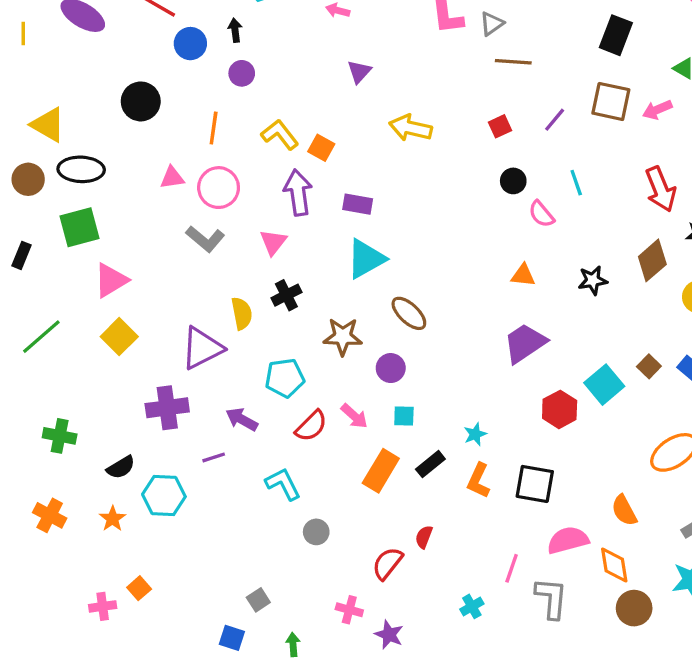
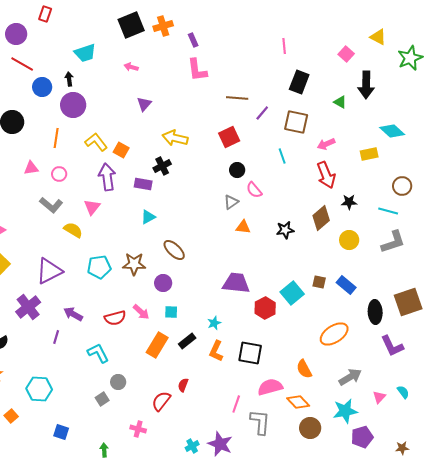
gray triangle: (492, 24) -> (231, 202), moved
purple circle: (242, 73) -> (73, 105), size x1.6
pink arrow: (657, 110) -> (326, 144), moved
purple line: (555, 120) -> (262, 113), moved
red square: (500, 126) -> (229, 137), size x1.5
cyan line: (576, 183) -> (282, 156), moved
pink circle: (219, 188) -> (59, 174), size x0.6
cyan triangle: (366, 259) -> (148, 217), size x0.6
black cross: (286, 295) -> (162, 166), moved
yellow semicircle: (242, 313) -> (73, 230), moved, turned -48
purple trapezoid: (525, 343) -> (236, 283), moved, turned 40
brown square: (649, 366) -> (319, 282), turned -32
cyan pentagon: (285, 378) -> (99, 267), moved
purple cross: (167, 408) -> (28, 307), turned -30
red semicircle: (311, 426) -> (115, 318), turned 30
purple line: (214, 457) -> (56, 337), turned -56
cyan hexagon: (164, 495) -> (39, 389), moved
orange diamond: (614, 565) -> (298, 402), turned -35
gray square: (258, 600) -> (102, 399), moved
cyan cross: (472, 606) -> (192, 446), moved
purple star: (389, 635) -> (220, 444), moved, size x1.4
blue square: (232, 638) -> (61, 432), moved

